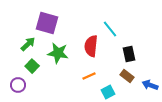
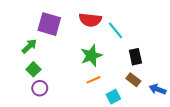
red semicircle: (91, 46) -> (90, 20), moved, turned -90
green star: (58, 53) -> (91, 56), moved, turned -30
purple circle: (18, 85) -> (40, 88), moved

